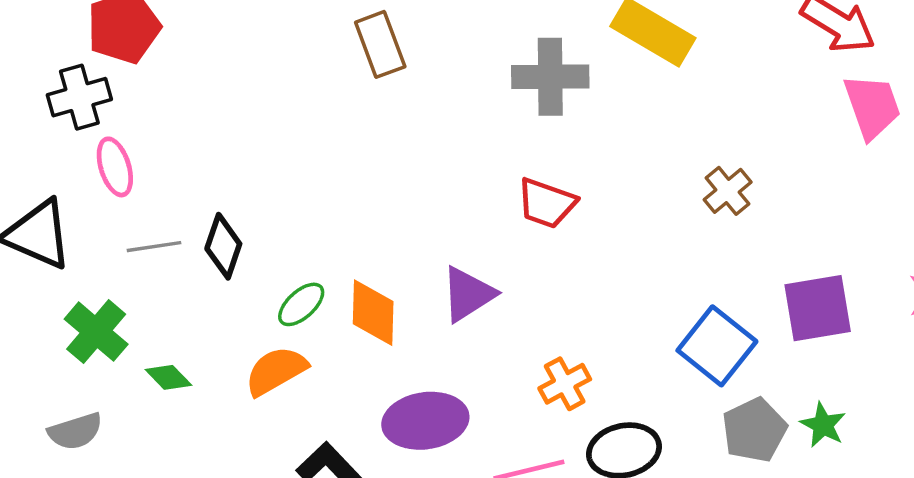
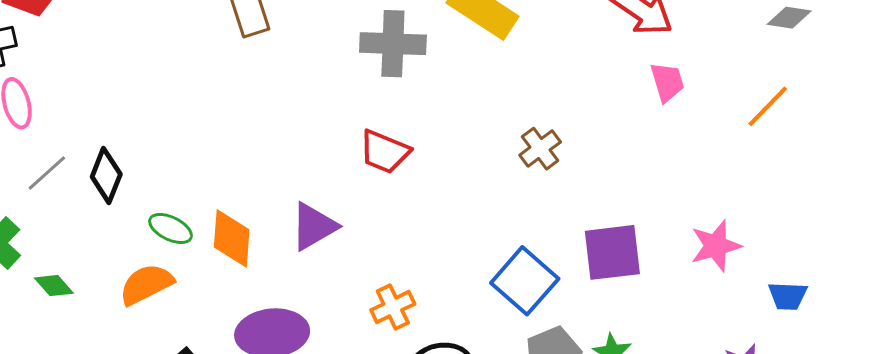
pink trapezoid: (872, 106) -> (667, 82), size x0.7
gray line: (154, 247) -> (47, 173), turned -36
green ellipse: (301, 304) -> (171, 228), turned 66

